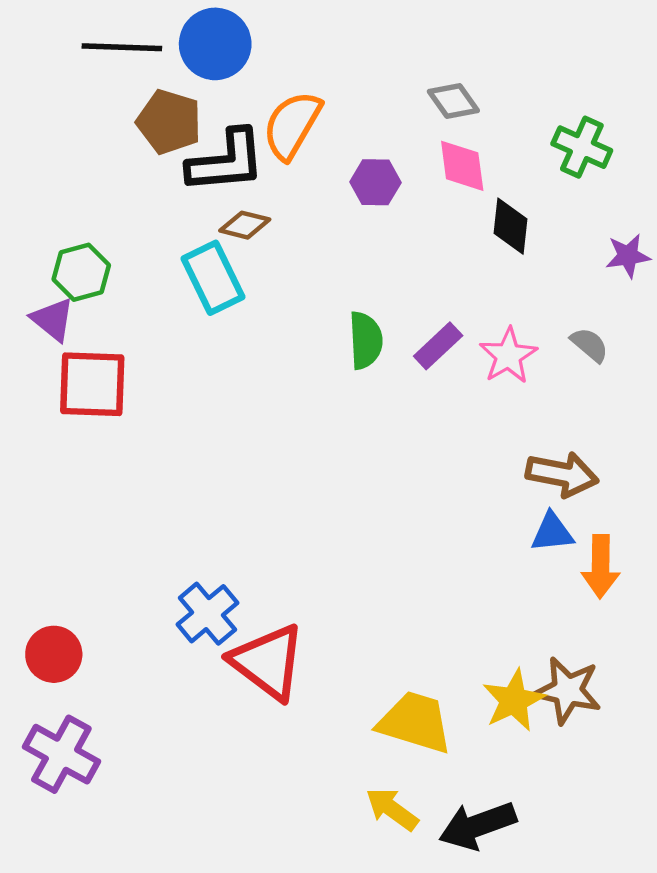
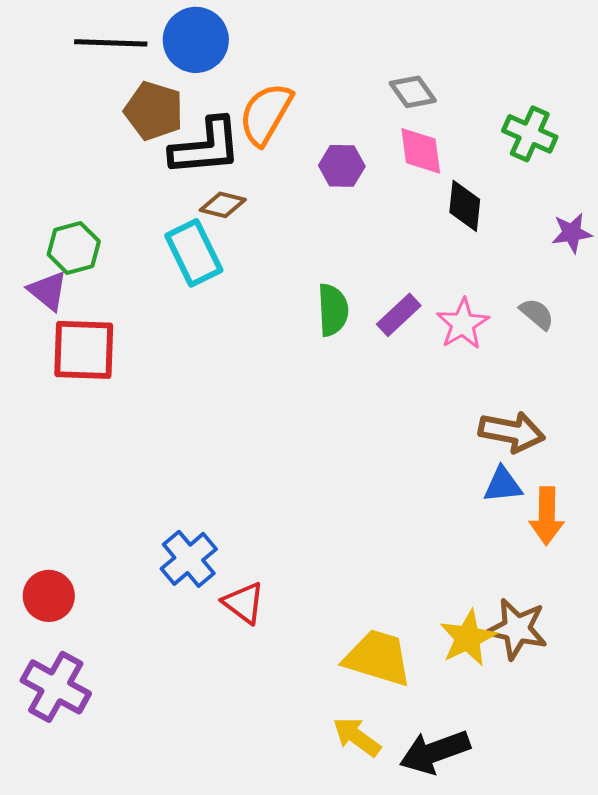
red triangle: (268, 662) -> (244, 603), size x0.6

